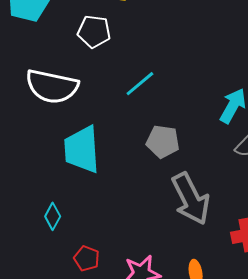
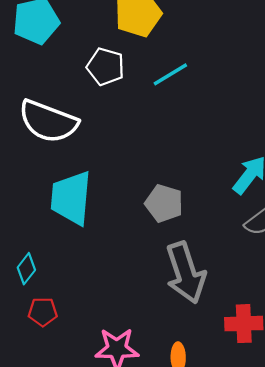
cyan line: (140, 84) -> (170, 74), moved
red pentagon: (87, 258) -> (43, 312), moved, turned -30

